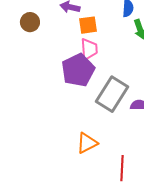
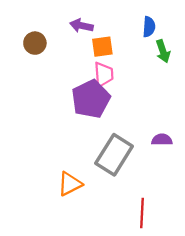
gray rectangle: (112, 94) -> (114, 155), moved
orange triangle: (87, 143) -> (70, 184), moved

